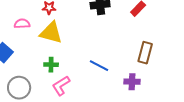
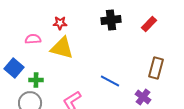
green cross: (51, 65) -> (36, 80), moved
purple cross: (132, 82) -> (143, 97), turned 35

